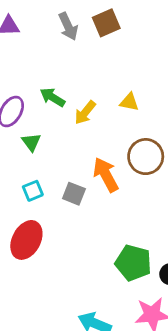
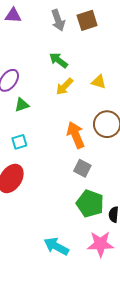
green arrow: (53, 97) -> (58, 60), moved
green triangle: (31, 142) -> (22, 105), turned 42
gray square: (74, 194) -> (82, 168), moved

